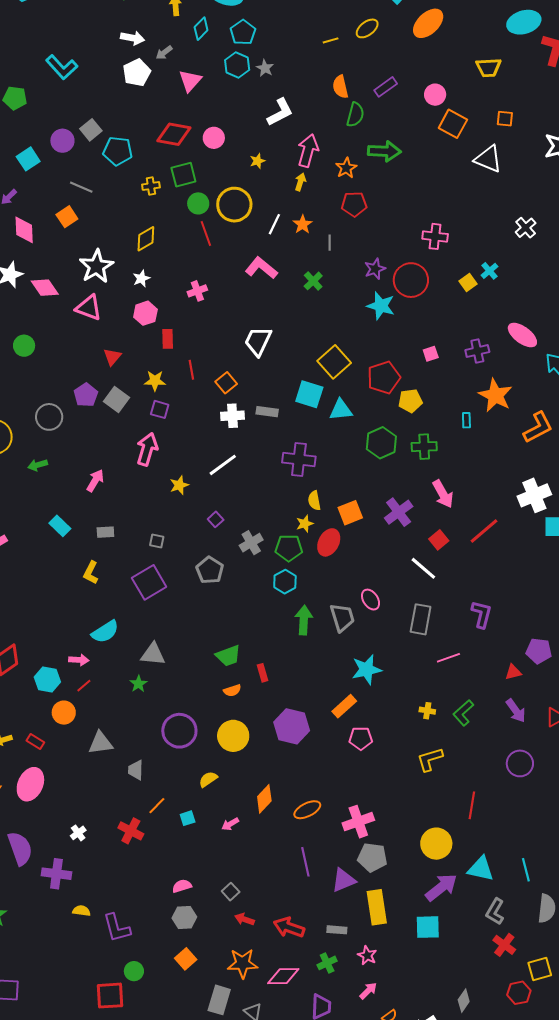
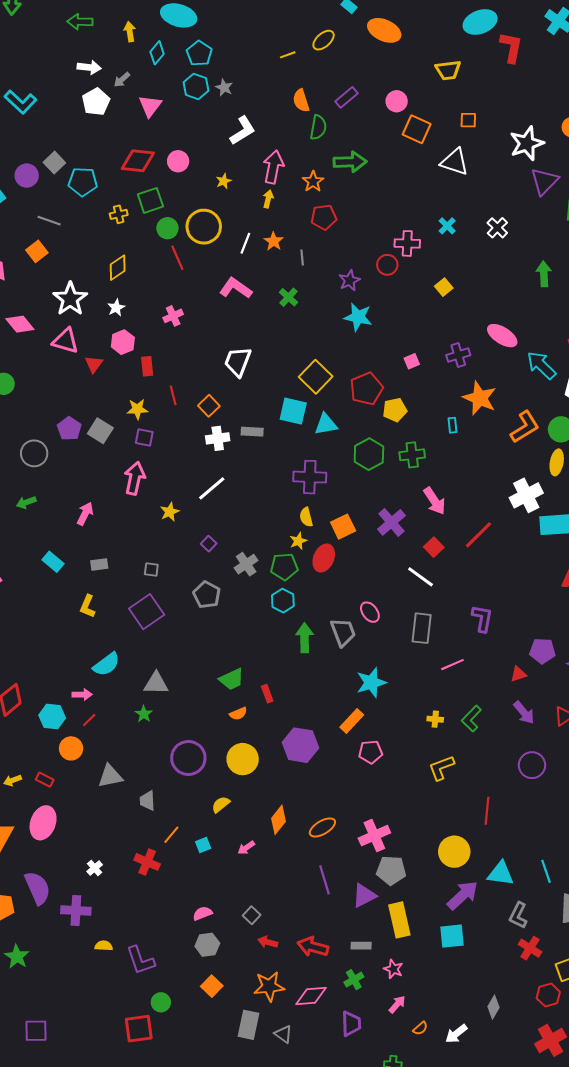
orange ellipse: (428, 23) -> (384, 30), turned 72
cyan cross: (489, 271) -> (447, 226), moved
red circle: (411, 280) -> (387, 265), moved, size x0.6
red triangle: (112, 357) -> (94, 364), moved
purple cross: (299, 460) -> (310, 477), moved

